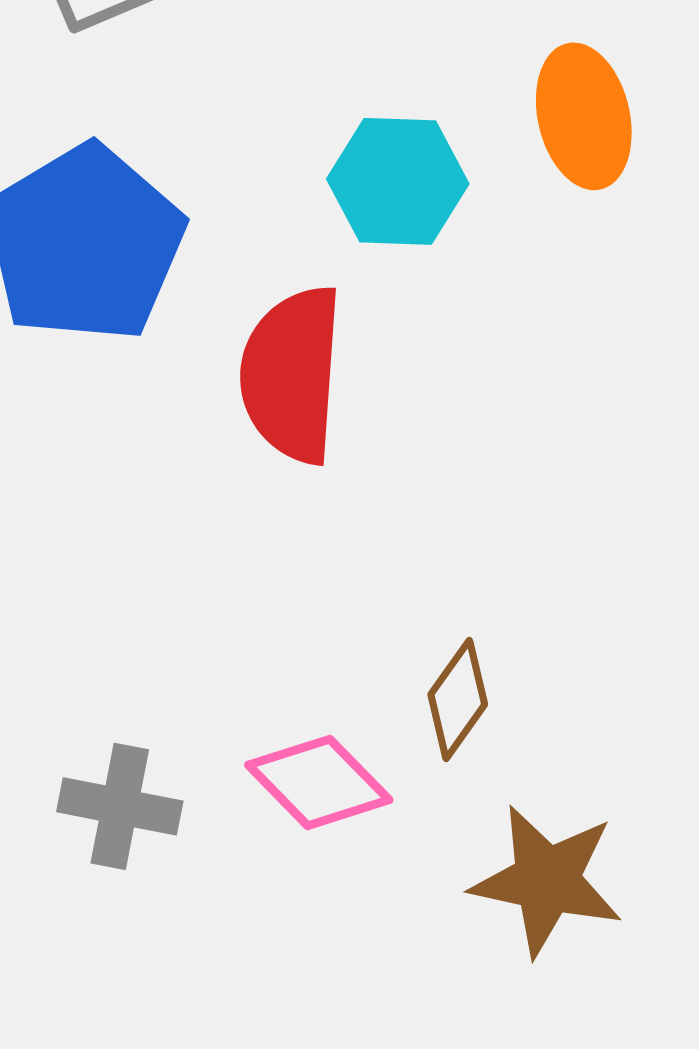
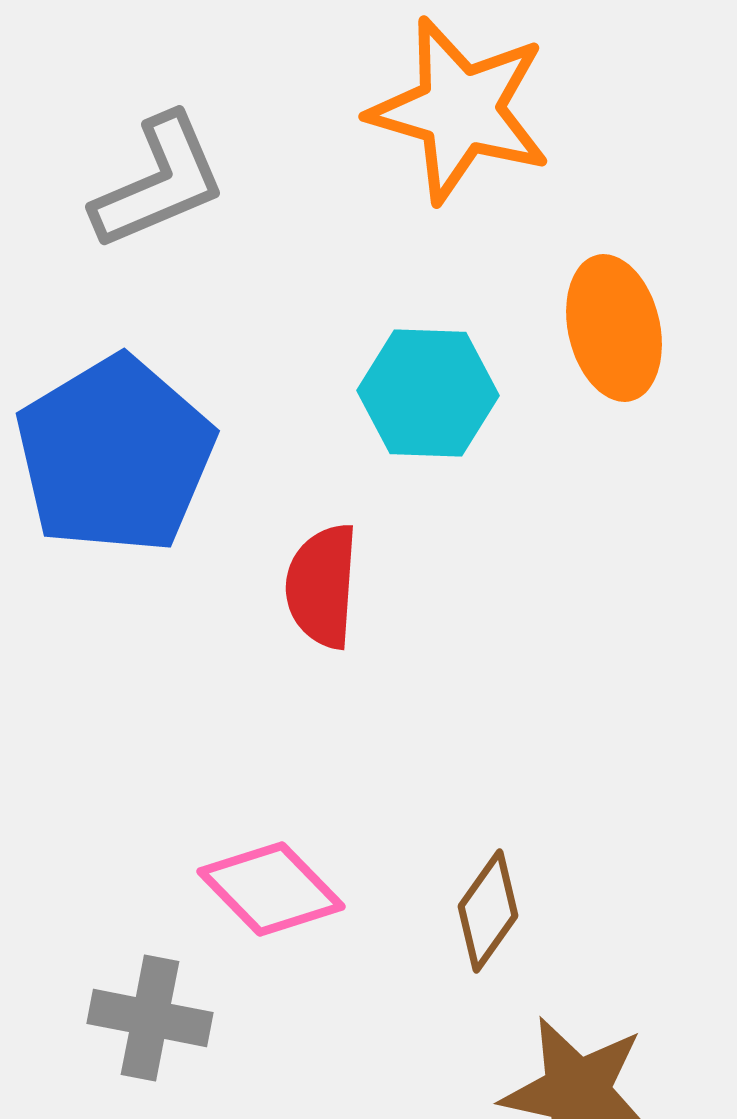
red semicircle: (292, 374) -> (322, 586), size x0.7
pink diamond: (319, 782) -> (271, 889), moved

